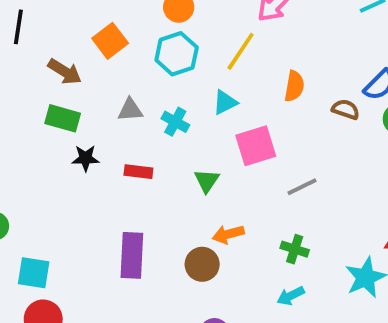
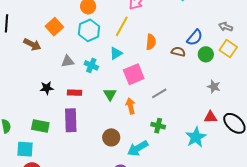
green rectangle: (63, 118) -> (40, 126), moved
orange arrow: (228, 234) -> (131, 106), moved, turned 98
purple rectangle: (132, 255) -> (71, 120), moved
cyan arrow: (291, 296) -> (138, 148), moved, size x1.5

